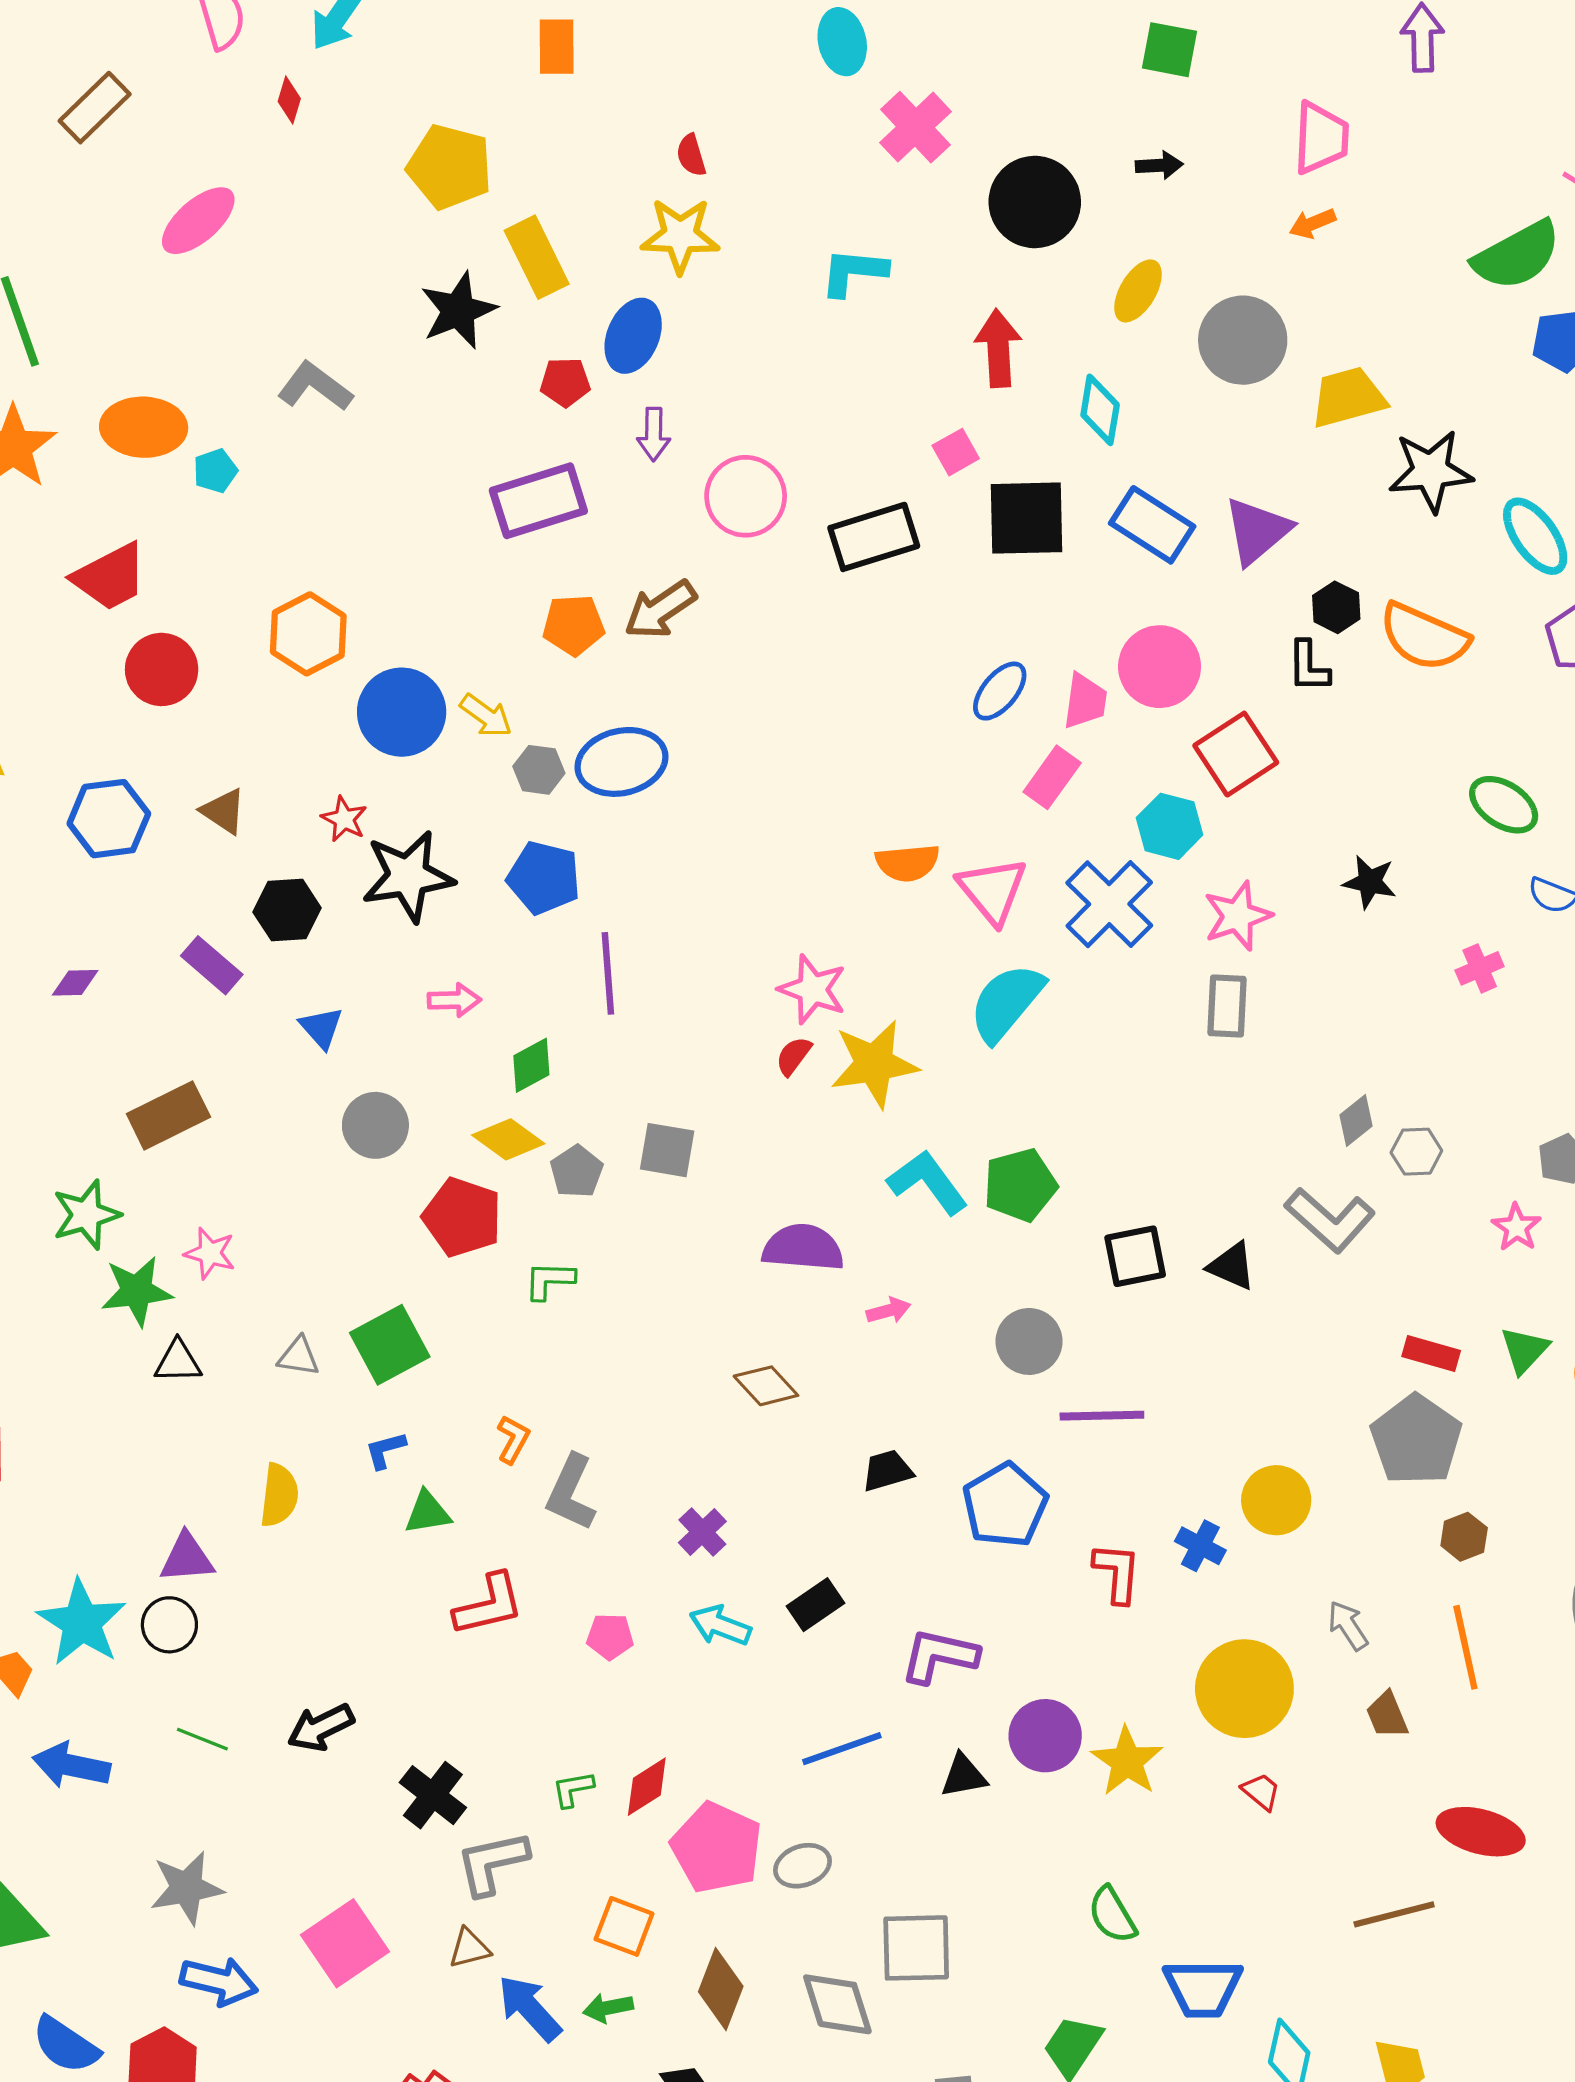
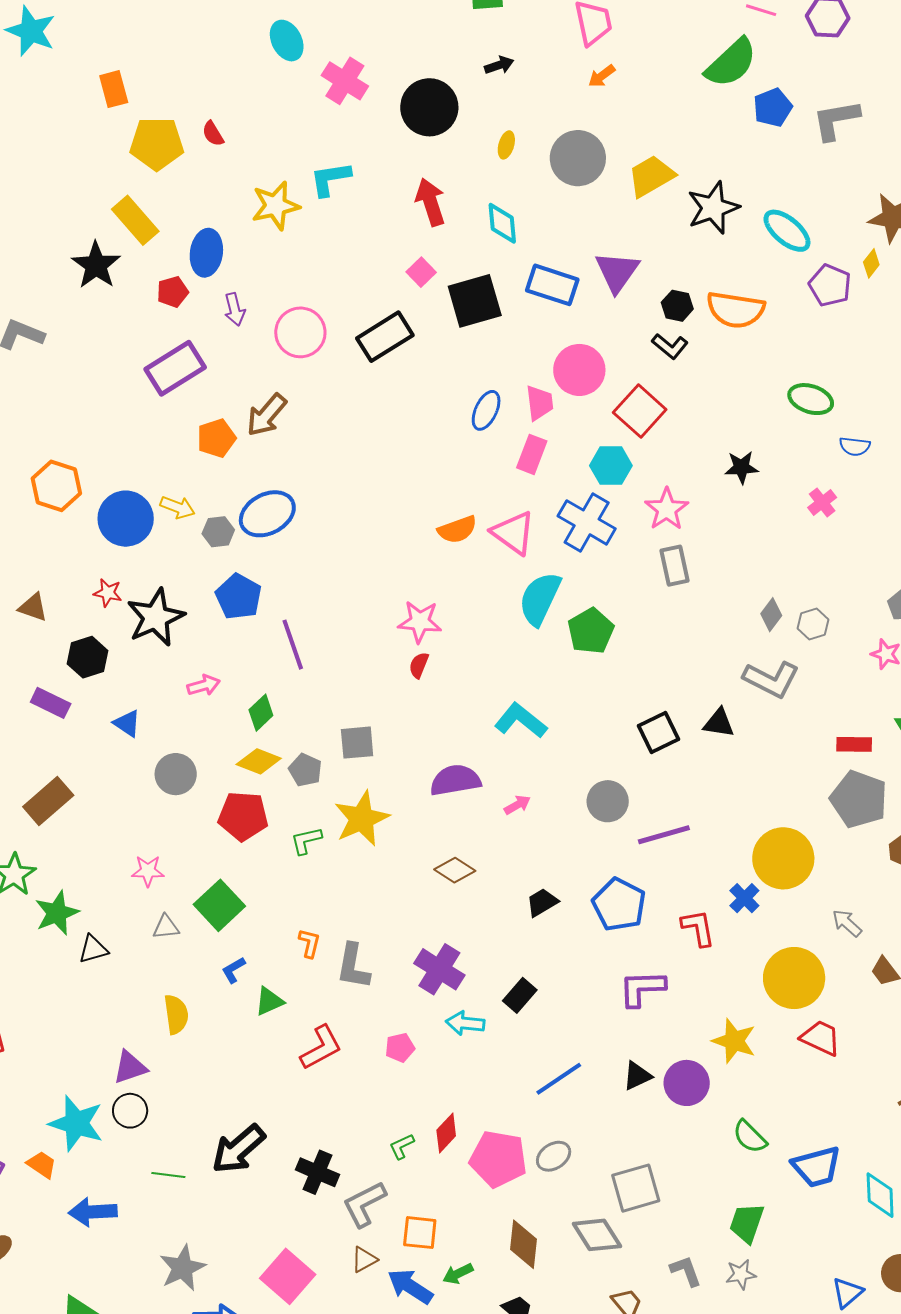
yellow pentagon: (450, 167) -> (157, 144), moved
yellow star: (680, 236) -> (276, 206), moved
yellow ellipse: (1138, 291) -> (506, 145), size x0.7
black L-shape: (1308, 666) -> (670, 346), turned -36
blue pentagon: (544, 878) -> (239, 597), turned 30
yellow star: (874, 1064) -> (362, 819), moved
green pentagon: (1020, 1185) -> (591, 631), moved
pink star: (210, 1253) -> (148, 871), moved
yellow circle: (1276, 1500) -> (783, 858), size x1.4
purple cross: (702, 1532) -> (439, 969), size x1.6
blue cross: (1200, 1546) -> (744, 898), turned 32
purple L-shape: (939, 1656) -> (642, 988), moved
black arrow: (321, 1727) -> (238, 1149), size x1.4
purple circle: (1045, 1736) -> (687, 1083), moved
red trapezoid: (1261, 1791) -> (821, 1038), size x1.6
orange square: (624, 1926) -> (420, 1233), moved

